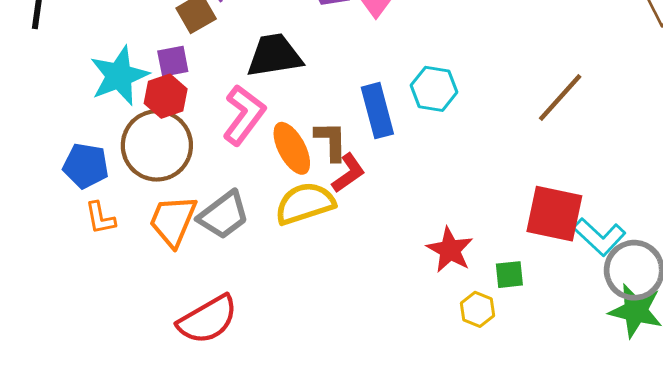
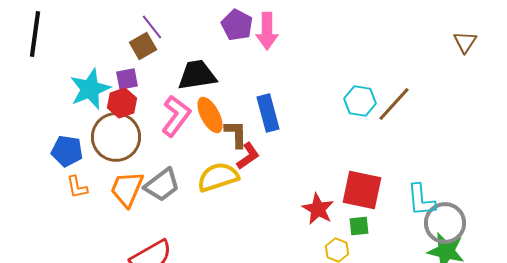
cyan hexagon: (434, 89) -> (360, 101), moved
orange ellipse: (292, 148) -> (210, 115), moved
red square: (554, 214) -> (362, 190), moved
cyan L-shape: (599, 237) -> (421, 200), turned 42

